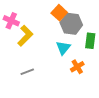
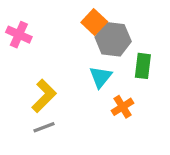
yellow L-shape: (25, 36) -> (44, 96), moved
gray line: (27, 72) -> (44, 127), moved

